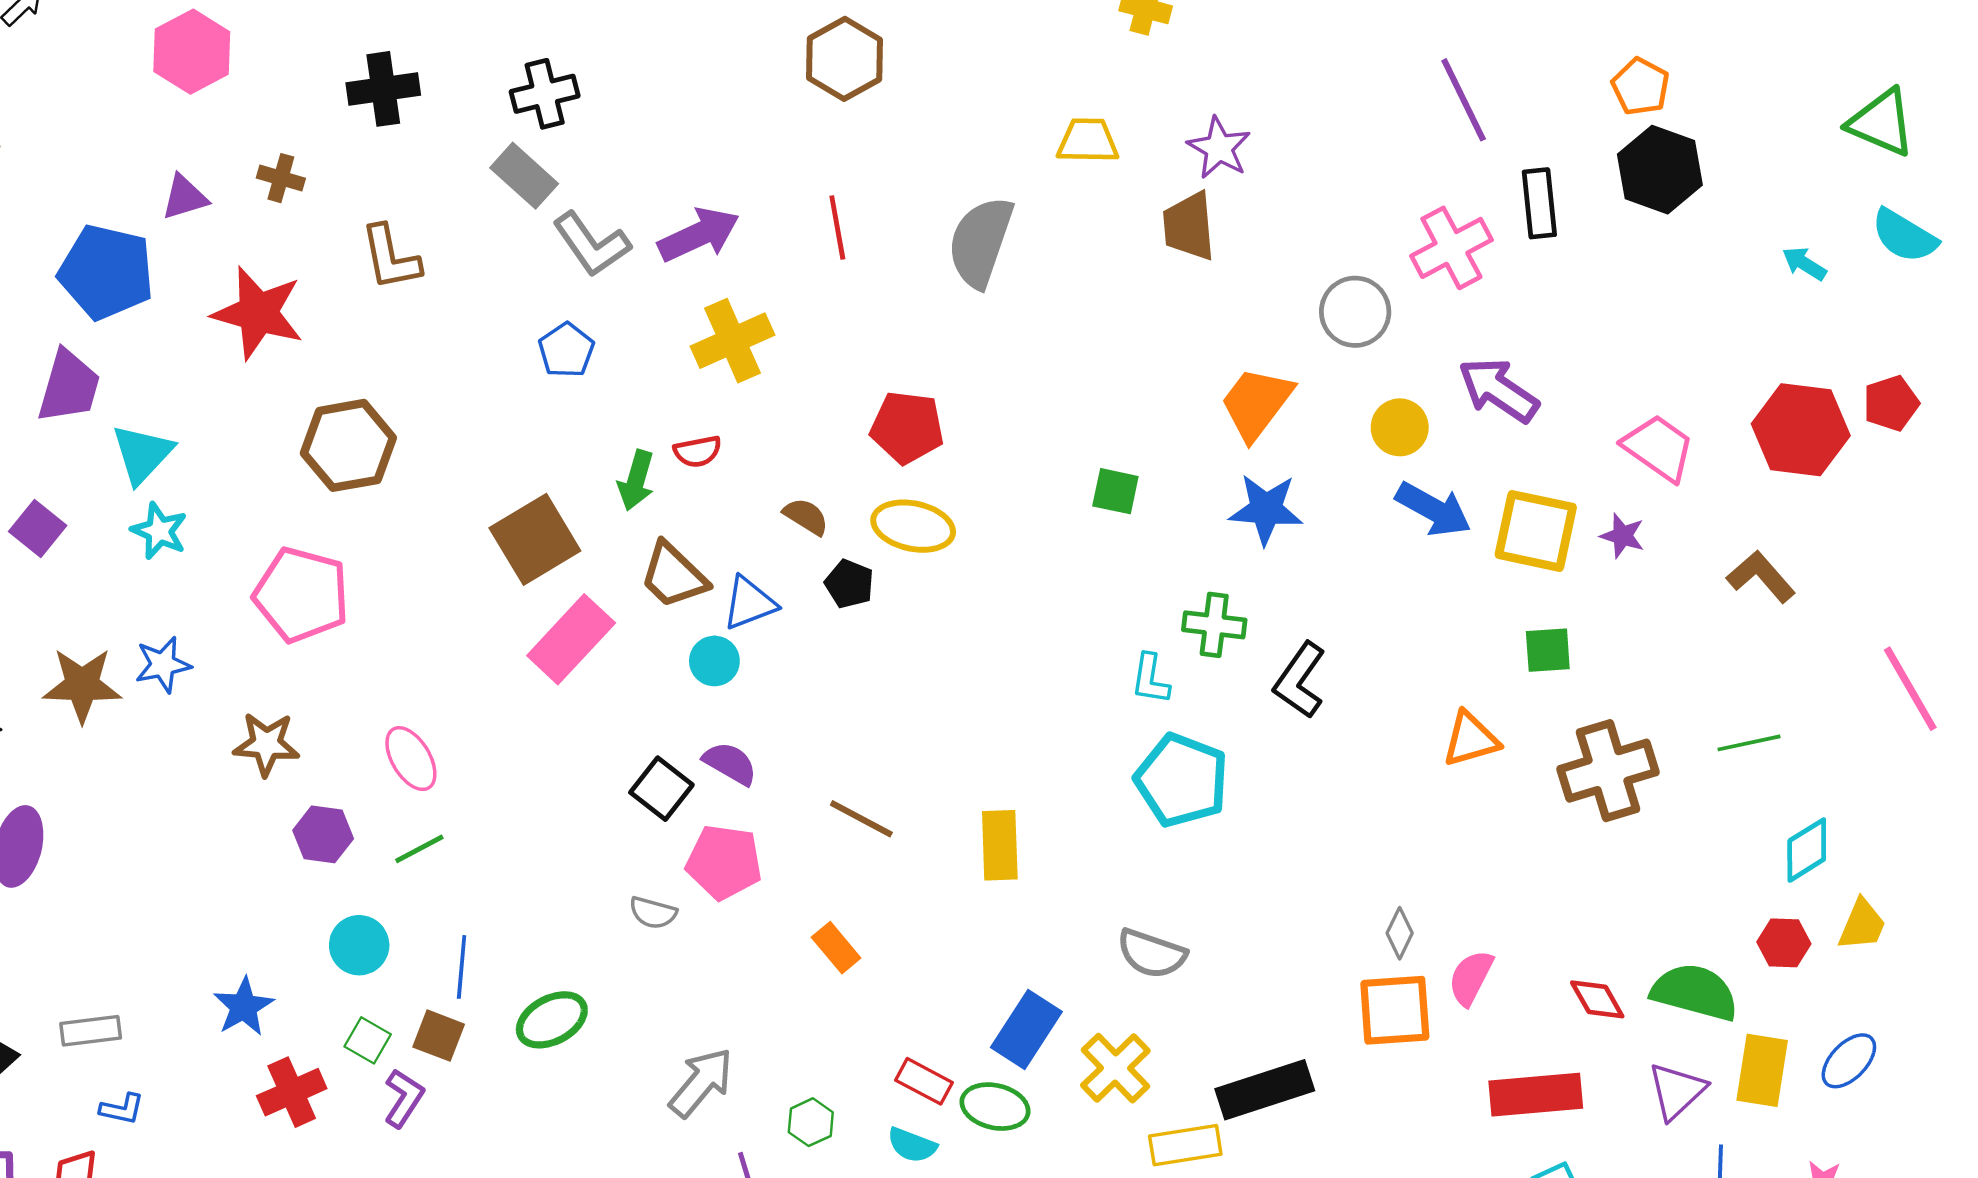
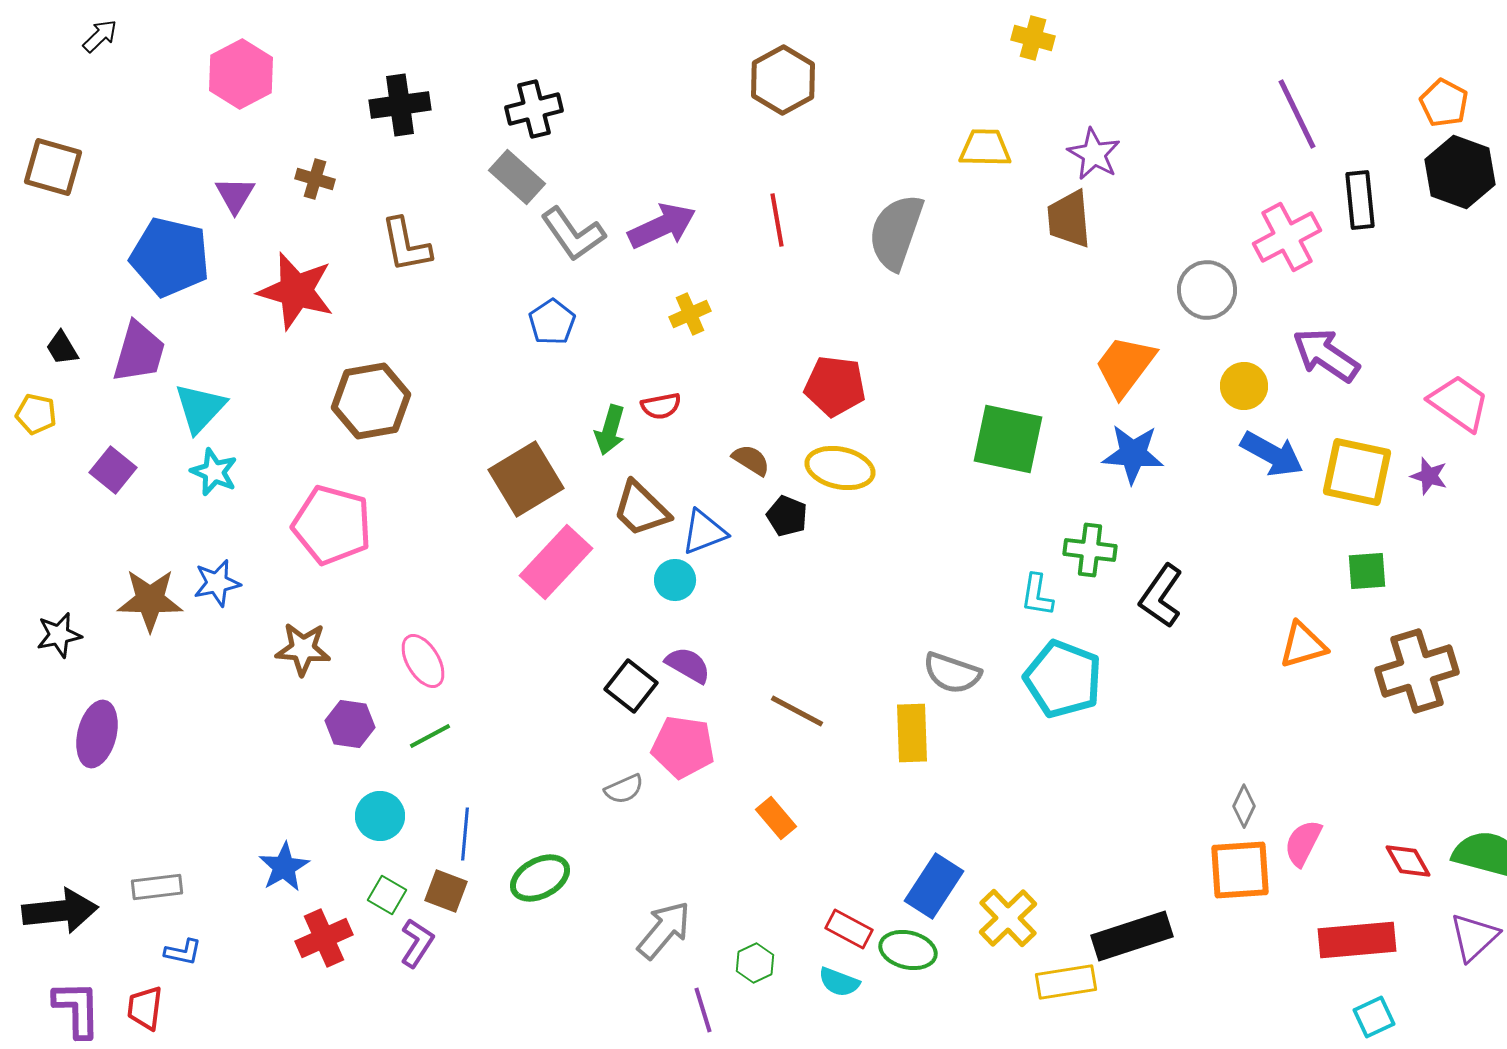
purple triangle: (185, 197) -> (235, 195), turned -42
yellow cross: (732, 341) -> (690, 314), size x0.6
green square: (1115, 491) -> (1008, 439), size x1.8
gray semicircle: (653, 913) -> (624, 789), turned -39
gray semicircle: (1152, 954) -> (952, 673), moved

